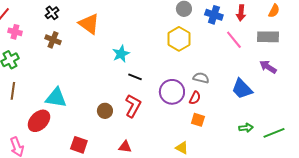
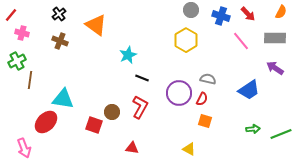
red arrow: (241, 13) -> (248, 14), turned -49
blue trapezoid: (242, 89) -> (249, 90), turned -80
brown line: (13, 91) -> (30, 80), moved
red square: (79, 145) -> (94, 125), moved

